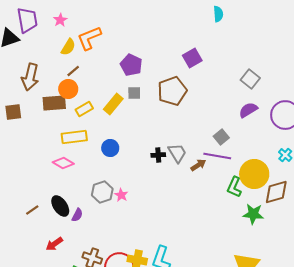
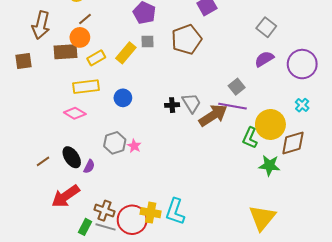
brown arrow: (198, 165) -> (213, 115), size x1.8
red arrow: (54, 244) -> (66, 196), size x1.6

